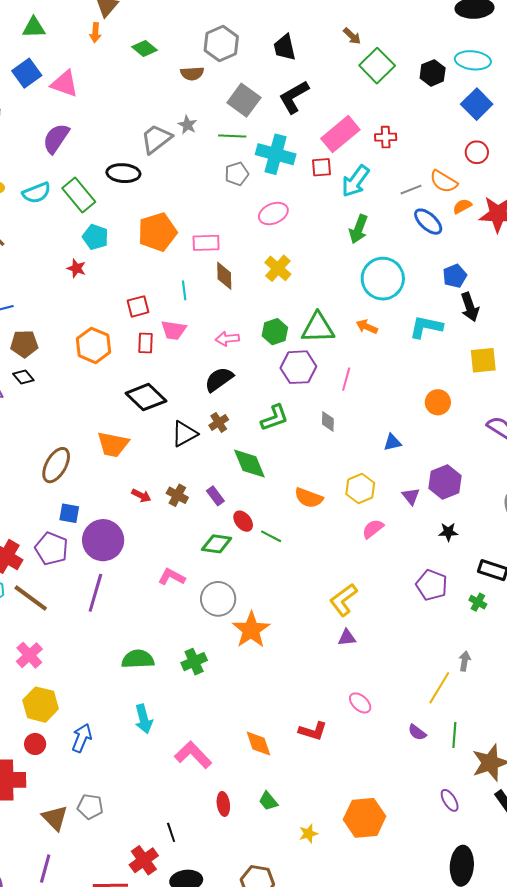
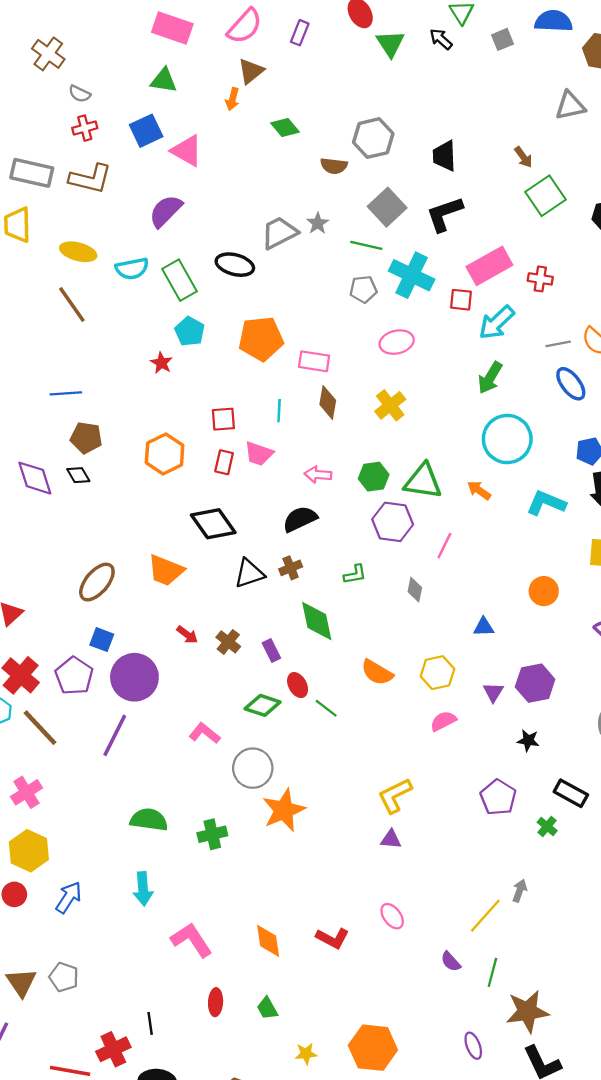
green L-shape: (275, 418) -> (355, 574), size x0.7

